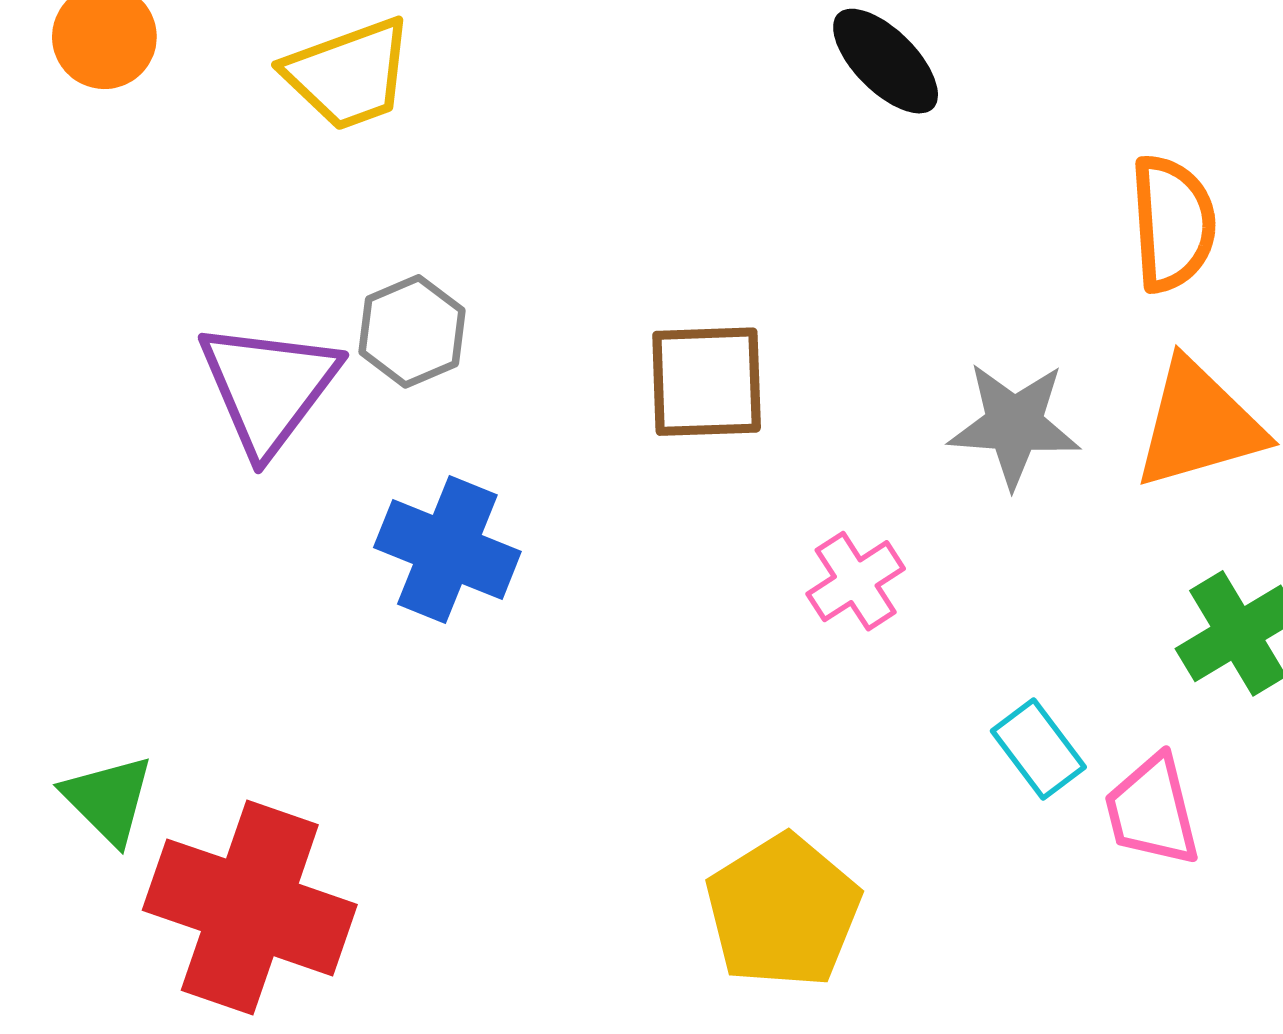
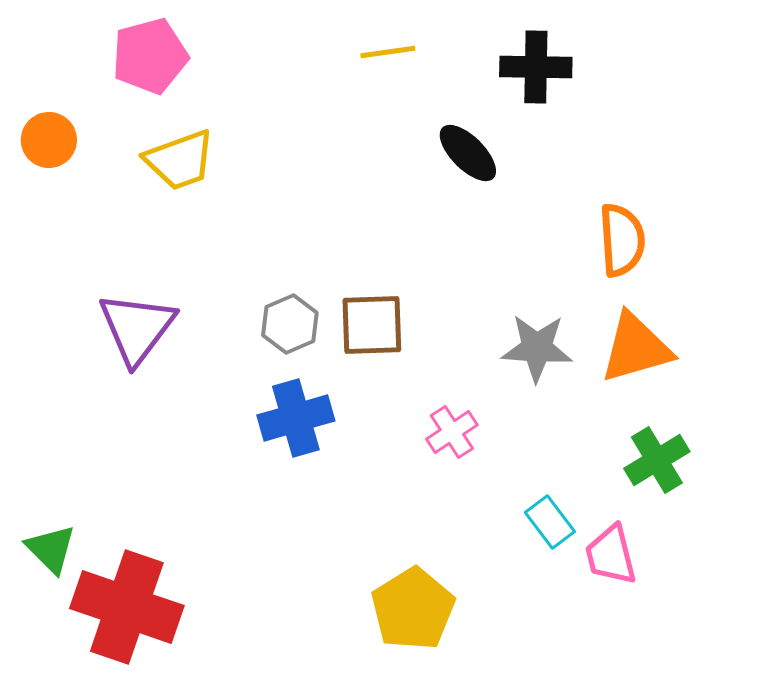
gray hexagon: (412, 331) -> (290, 324), moved
blue cross: (447, 549) -> (296, 418), moved, turned -38

